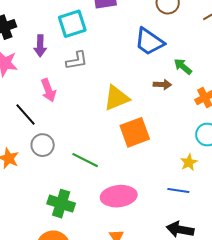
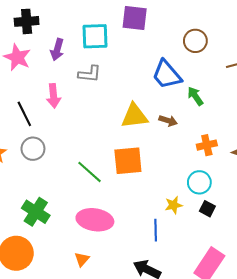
green arrow: (183, 67) -> (195, 96), moved
yellow triangle: (116, 98) -> (135, 116), moved
green line: (85, 160) -> (90, 172), moved
blue line: (178, 190) -> (156, 230), turned 65

